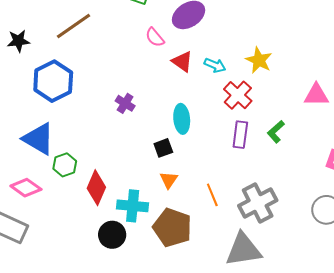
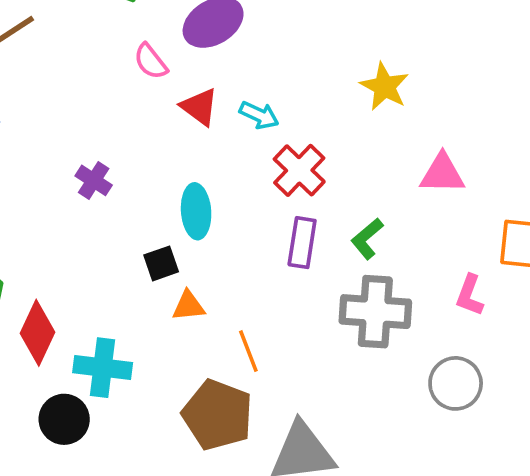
yellow star: (259, 60) -> (384, 87), moved
orange triangle: (169, 180) -> (188, 306), moved, turned 48
gray cross: (258, 203) -> (375, 312), moved, turned 30
brown pentagon: (172, 228) -> (217, 415), moved

